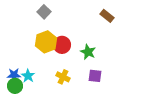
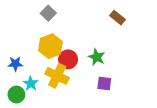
red circle: (62, 45) -> (68, 59), moved
blue star: (14, 75) -> (15, 64), moved
yellow cross: (63, 77) -> (57, 76), moved, size x1.5

